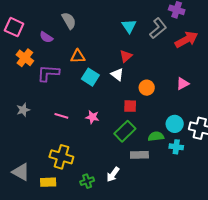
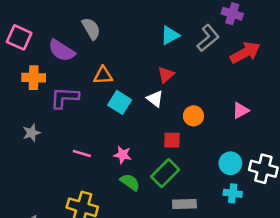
cyan triangle: (129, 26) -> (170, 35), turned 35
purple semicircle: (46, 37) -> (62, 51), size x1.5
orange cross: (25, 58) -> (34, 78), turned -36
gray star: (23, 110) -> (31, 133), moved
green semicircle: (156, 136) -> (130, 182), moved, turned 42

